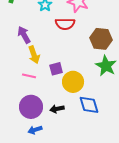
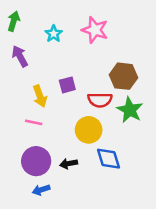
red semicircle: (65, 24) -> (100, 100), moved
purple arrow: (24, 35) -> (20, 56), moved
purple square: (56, 69) -> (67, 85), moved

